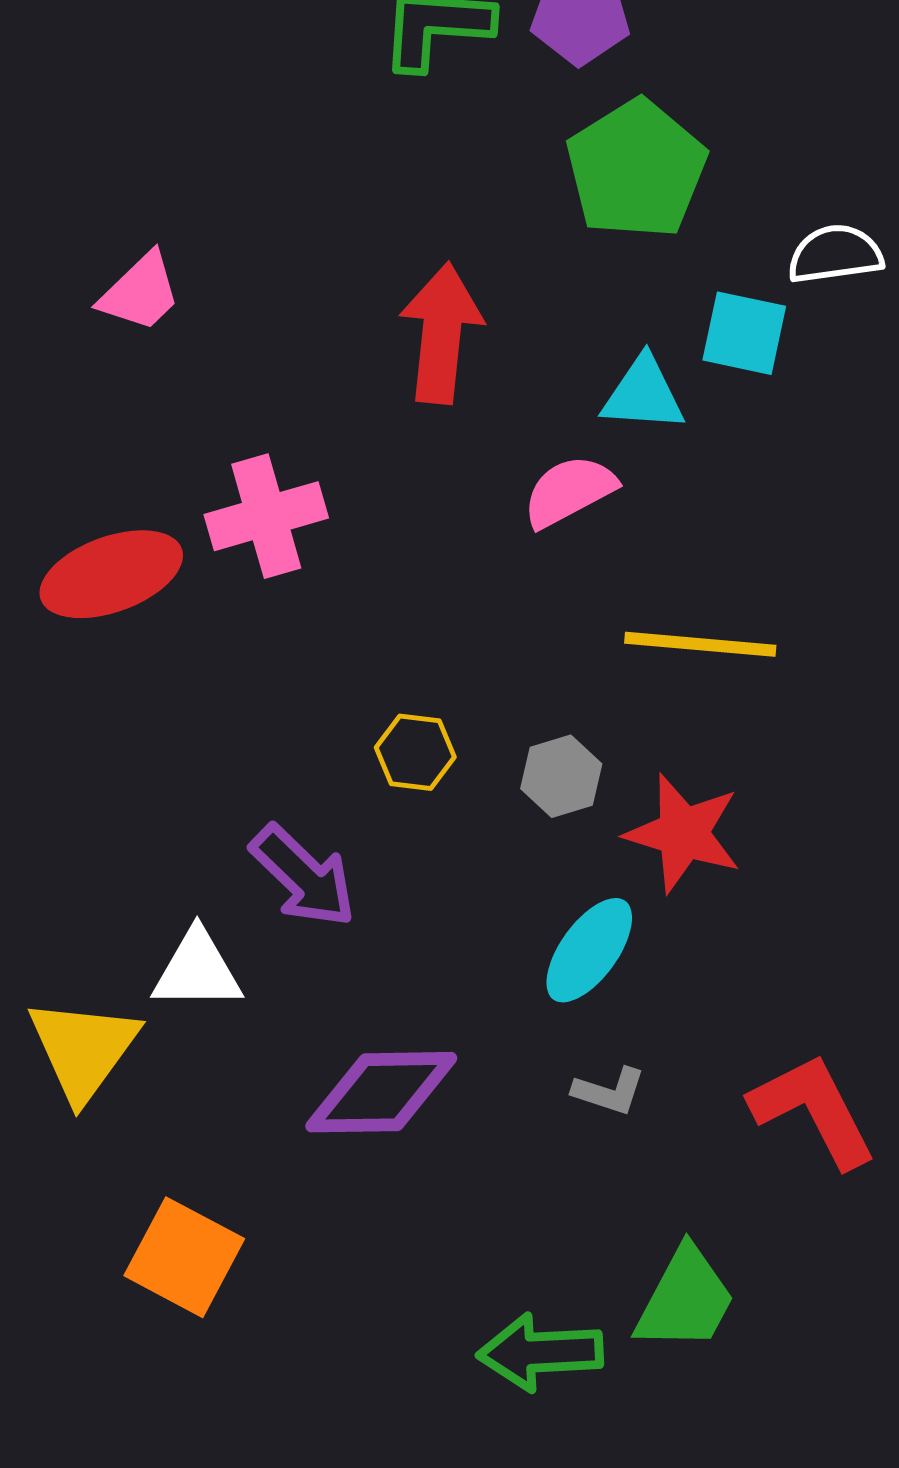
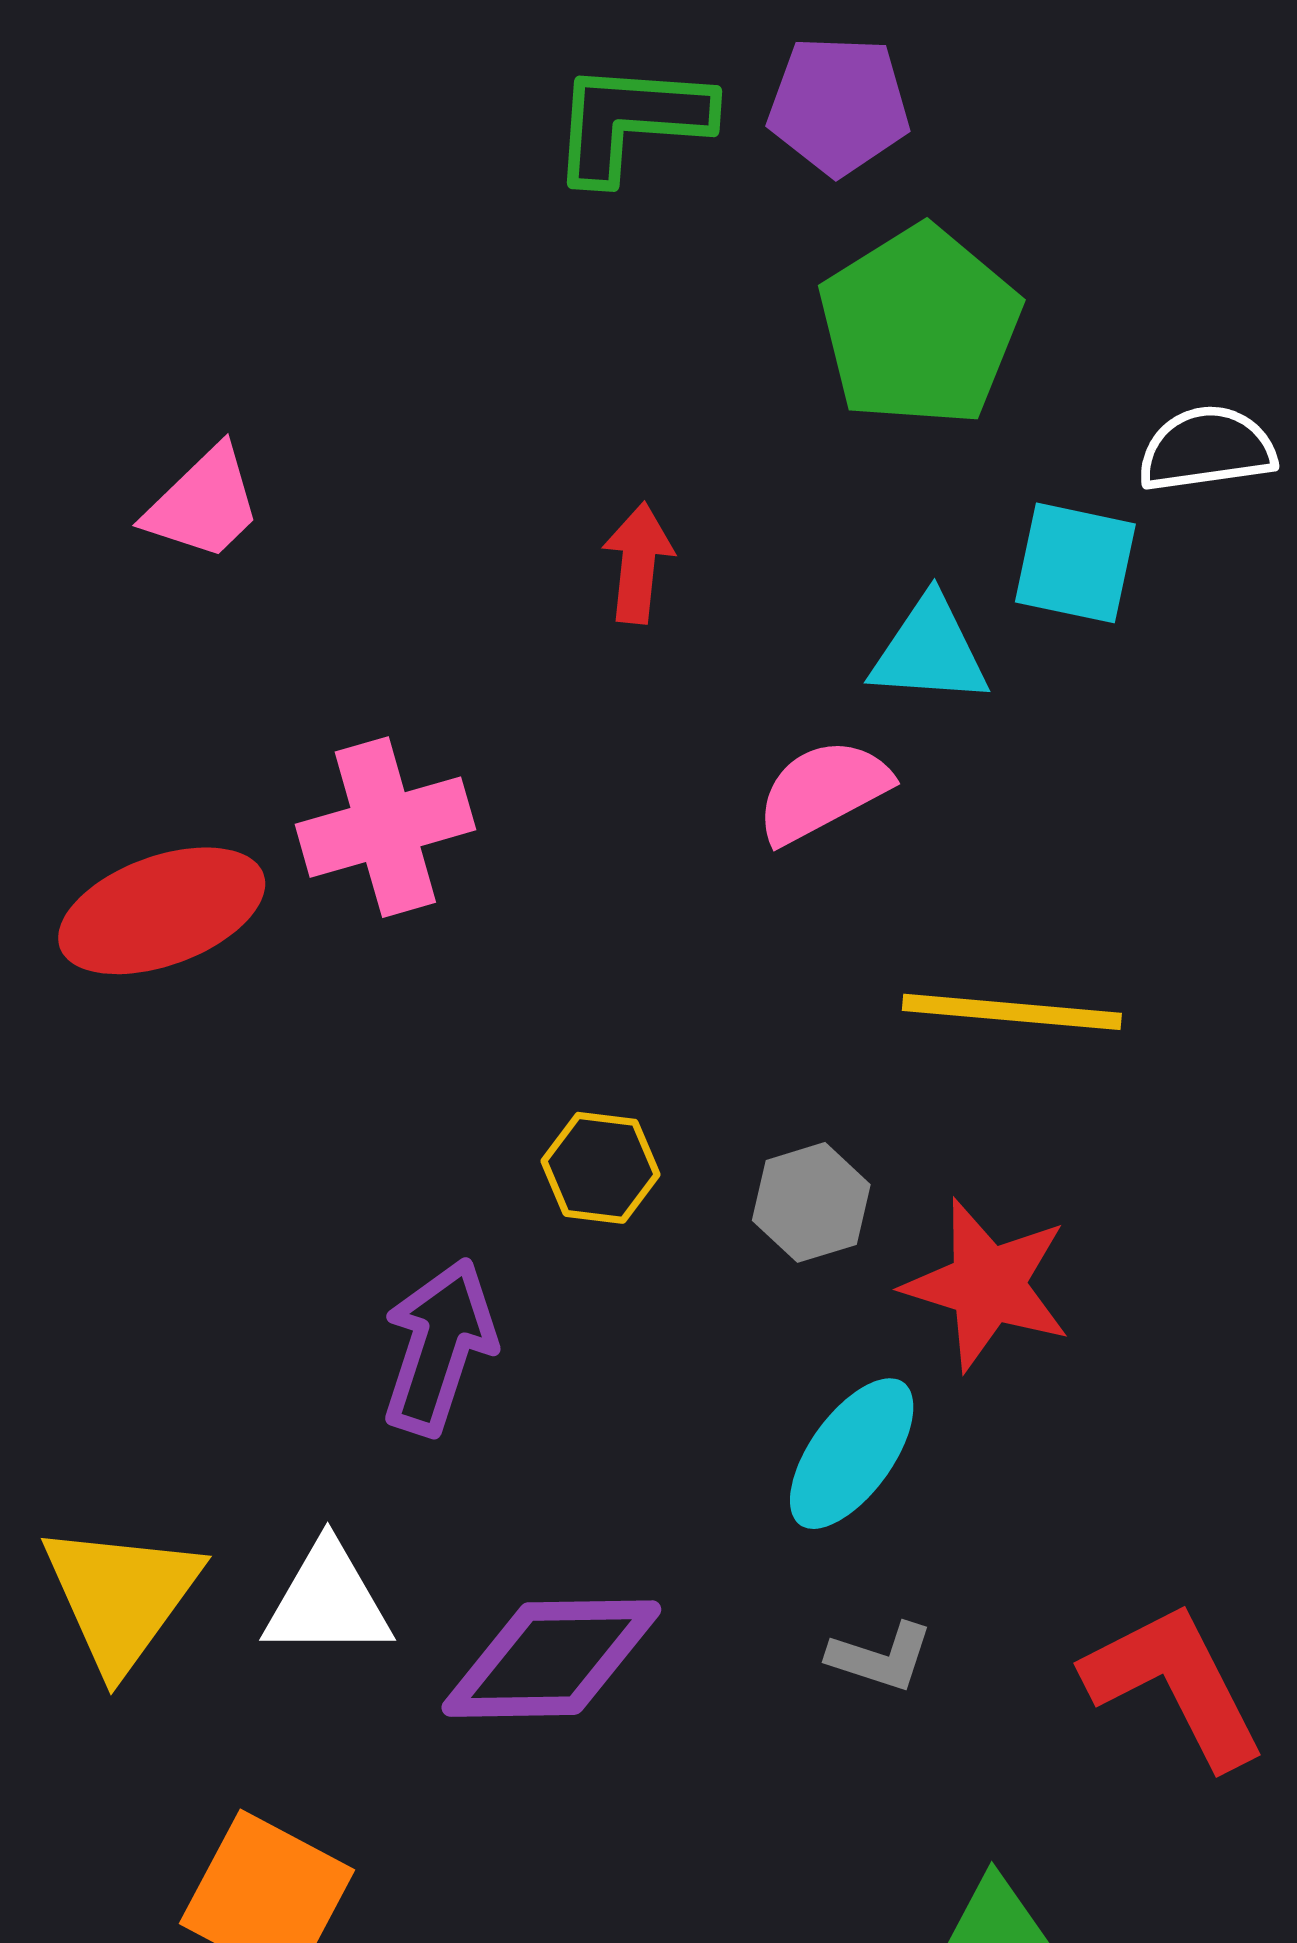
red arrow: (441, 333) -> (638, 563), size x0.6
purple arrow: (303, 876) -> (439, 1347), turned -116
white triangle: (197, 970) -> (328, 1601), moved

